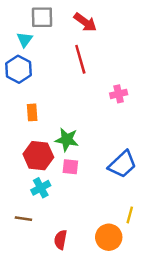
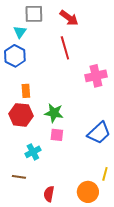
pink cross: (119, 94) -> (96, 76), size x1.5
red hexagon: (38, 156) -> (21, 115), moved

